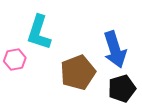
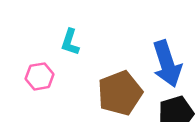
cyan L-shape: (39, 32) -> (70, 42), size x0.6

